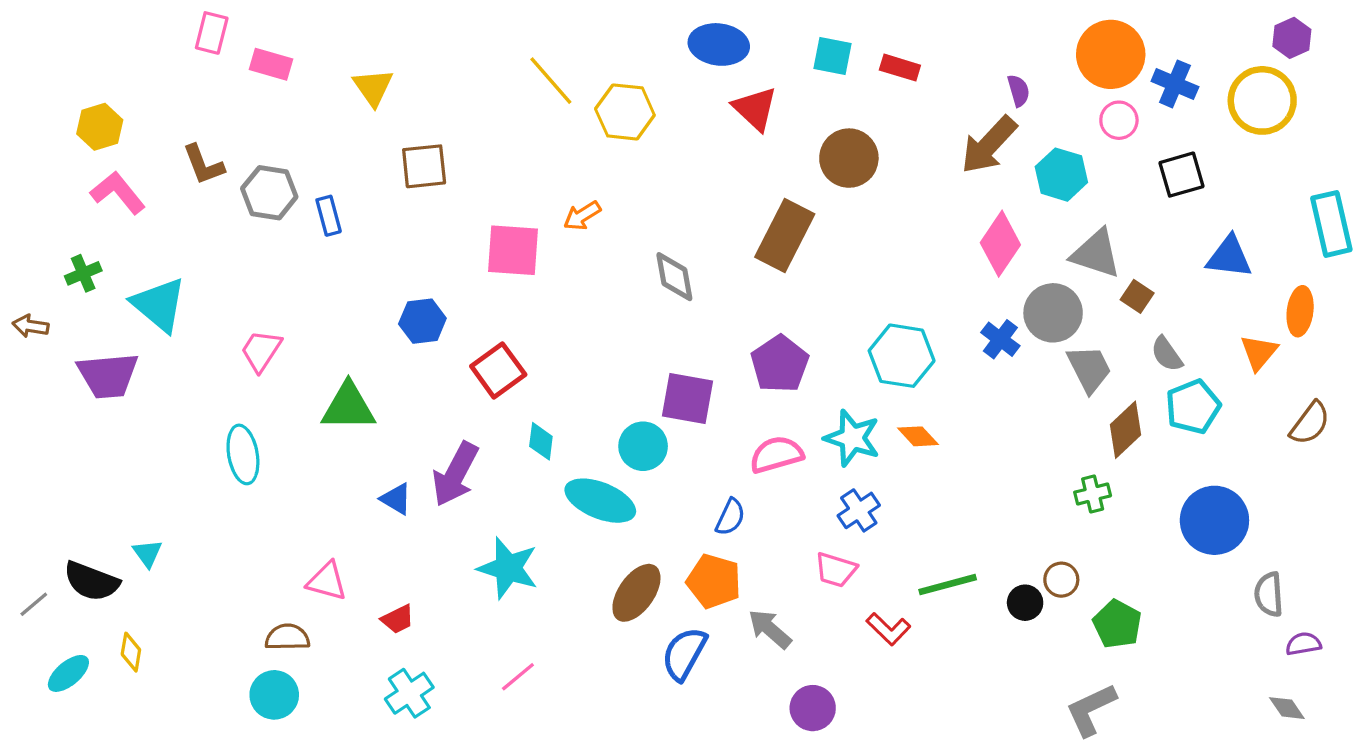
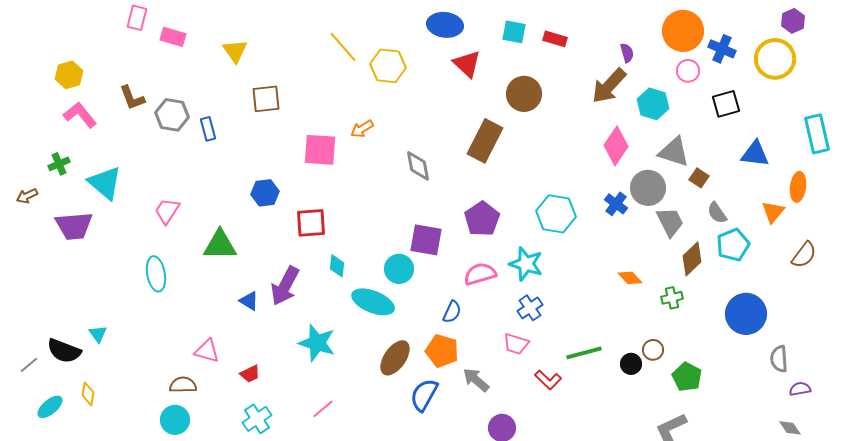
brown arrow: (31, 326) -> (27, 196), turned -35
red square: (498, 370) -> (311, 223), turned 32
orange diamond: (918, 436) -> (630, 278), moved

